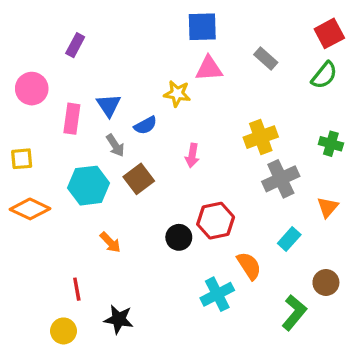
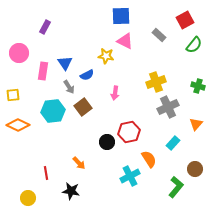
red square: (329, 33) -> (185, 20), moved
pink triangle: (209, 69) -> (125, 41), turned 30
orange arrow: (110, 242) -> (79, 163), moved
yellow circle: (63, 331) -> (28, 198), moved

